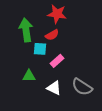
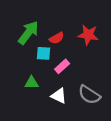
red star: (57, 14) -> (88, 35), moved
green arrow: (26, 30) -> (28, 33), turned 45

